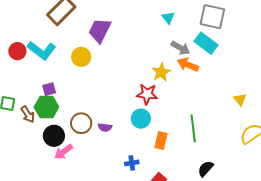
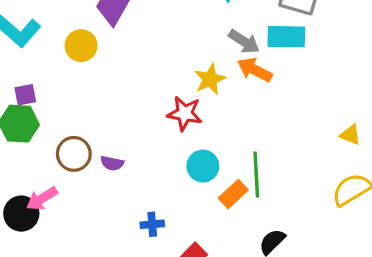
cyan rectangle: (206, 43) -> (286, 37), turned -40
yellow triangle: (240, 99) -> (350, 135), moved, turned -32
cyan circle: (141, 119) -> (203, 166), moved
black circle: (54, 136) -> (21, 214), moved
orange rectangle: (161, 141) -> (233, 194), moved, turned 30

